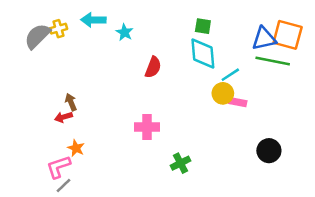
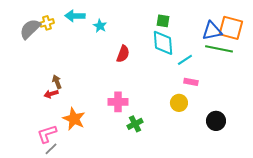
yellow circle: (223, 93) -> (179, 103), moved
orange star: (76, 148) -> (74, 119), moved, size x1.6
green cross: (181, 163) -> (135, 124), moved

